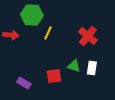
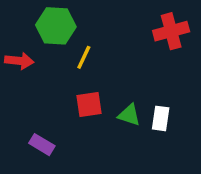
red cross: (88, 36) -> (171, 31), moved, turned 36
red square: (54, 76) -> (89, 104), moved

